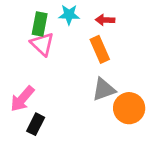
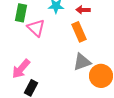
green rectangle: (40, 24) -> (21, 13), moved

